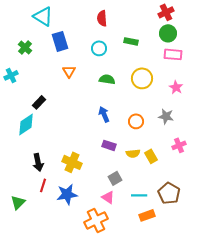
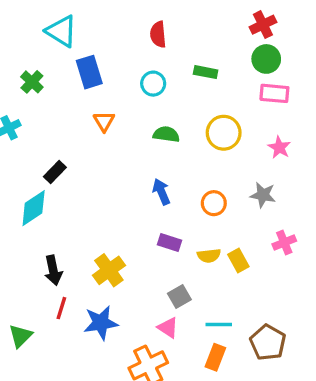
yellow cross: (72, 162) -> (109, 270), turned 30
brown pentagon: (169, 193) -> (268, 342), moved
orange rectangle: (147, 215) -> (215, 357), moved, turned -49

